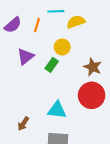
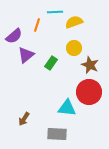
purple semicircle: (13, 25) -> (14, 36), moved
yellow circle: (62, 47) -> (74, 48), moved
cyan triangle: (57, 110) -> (67, 108), moved

